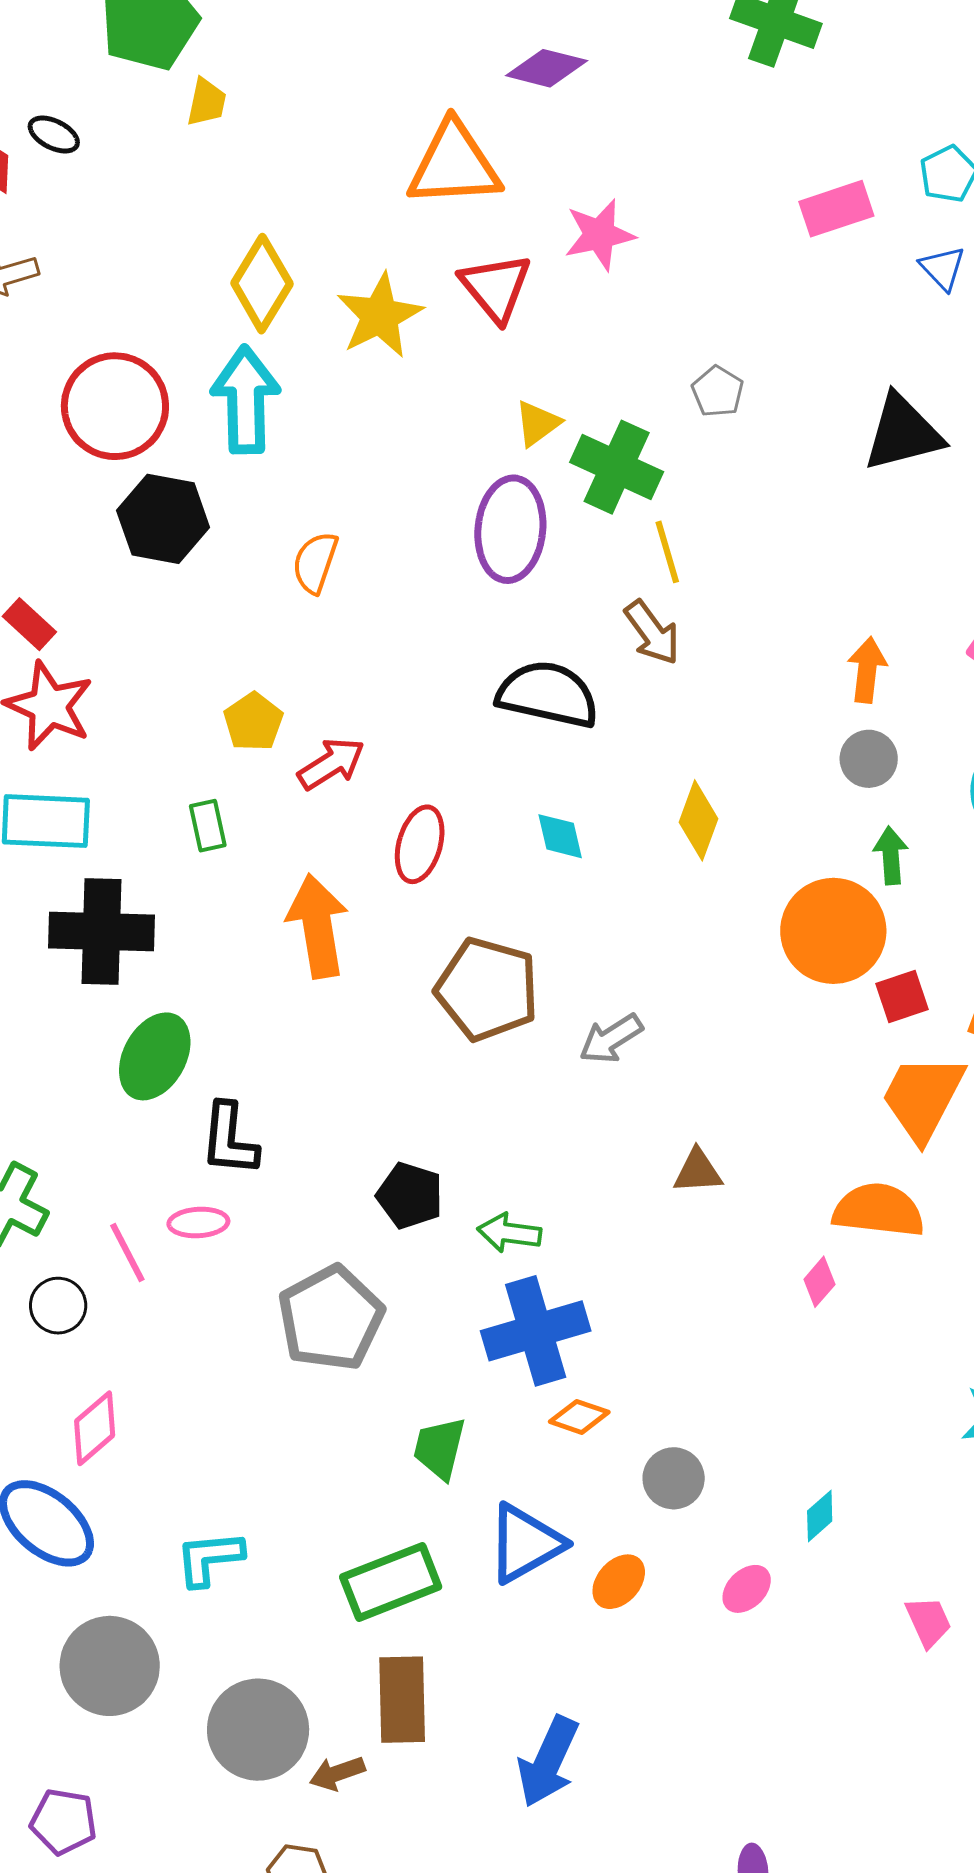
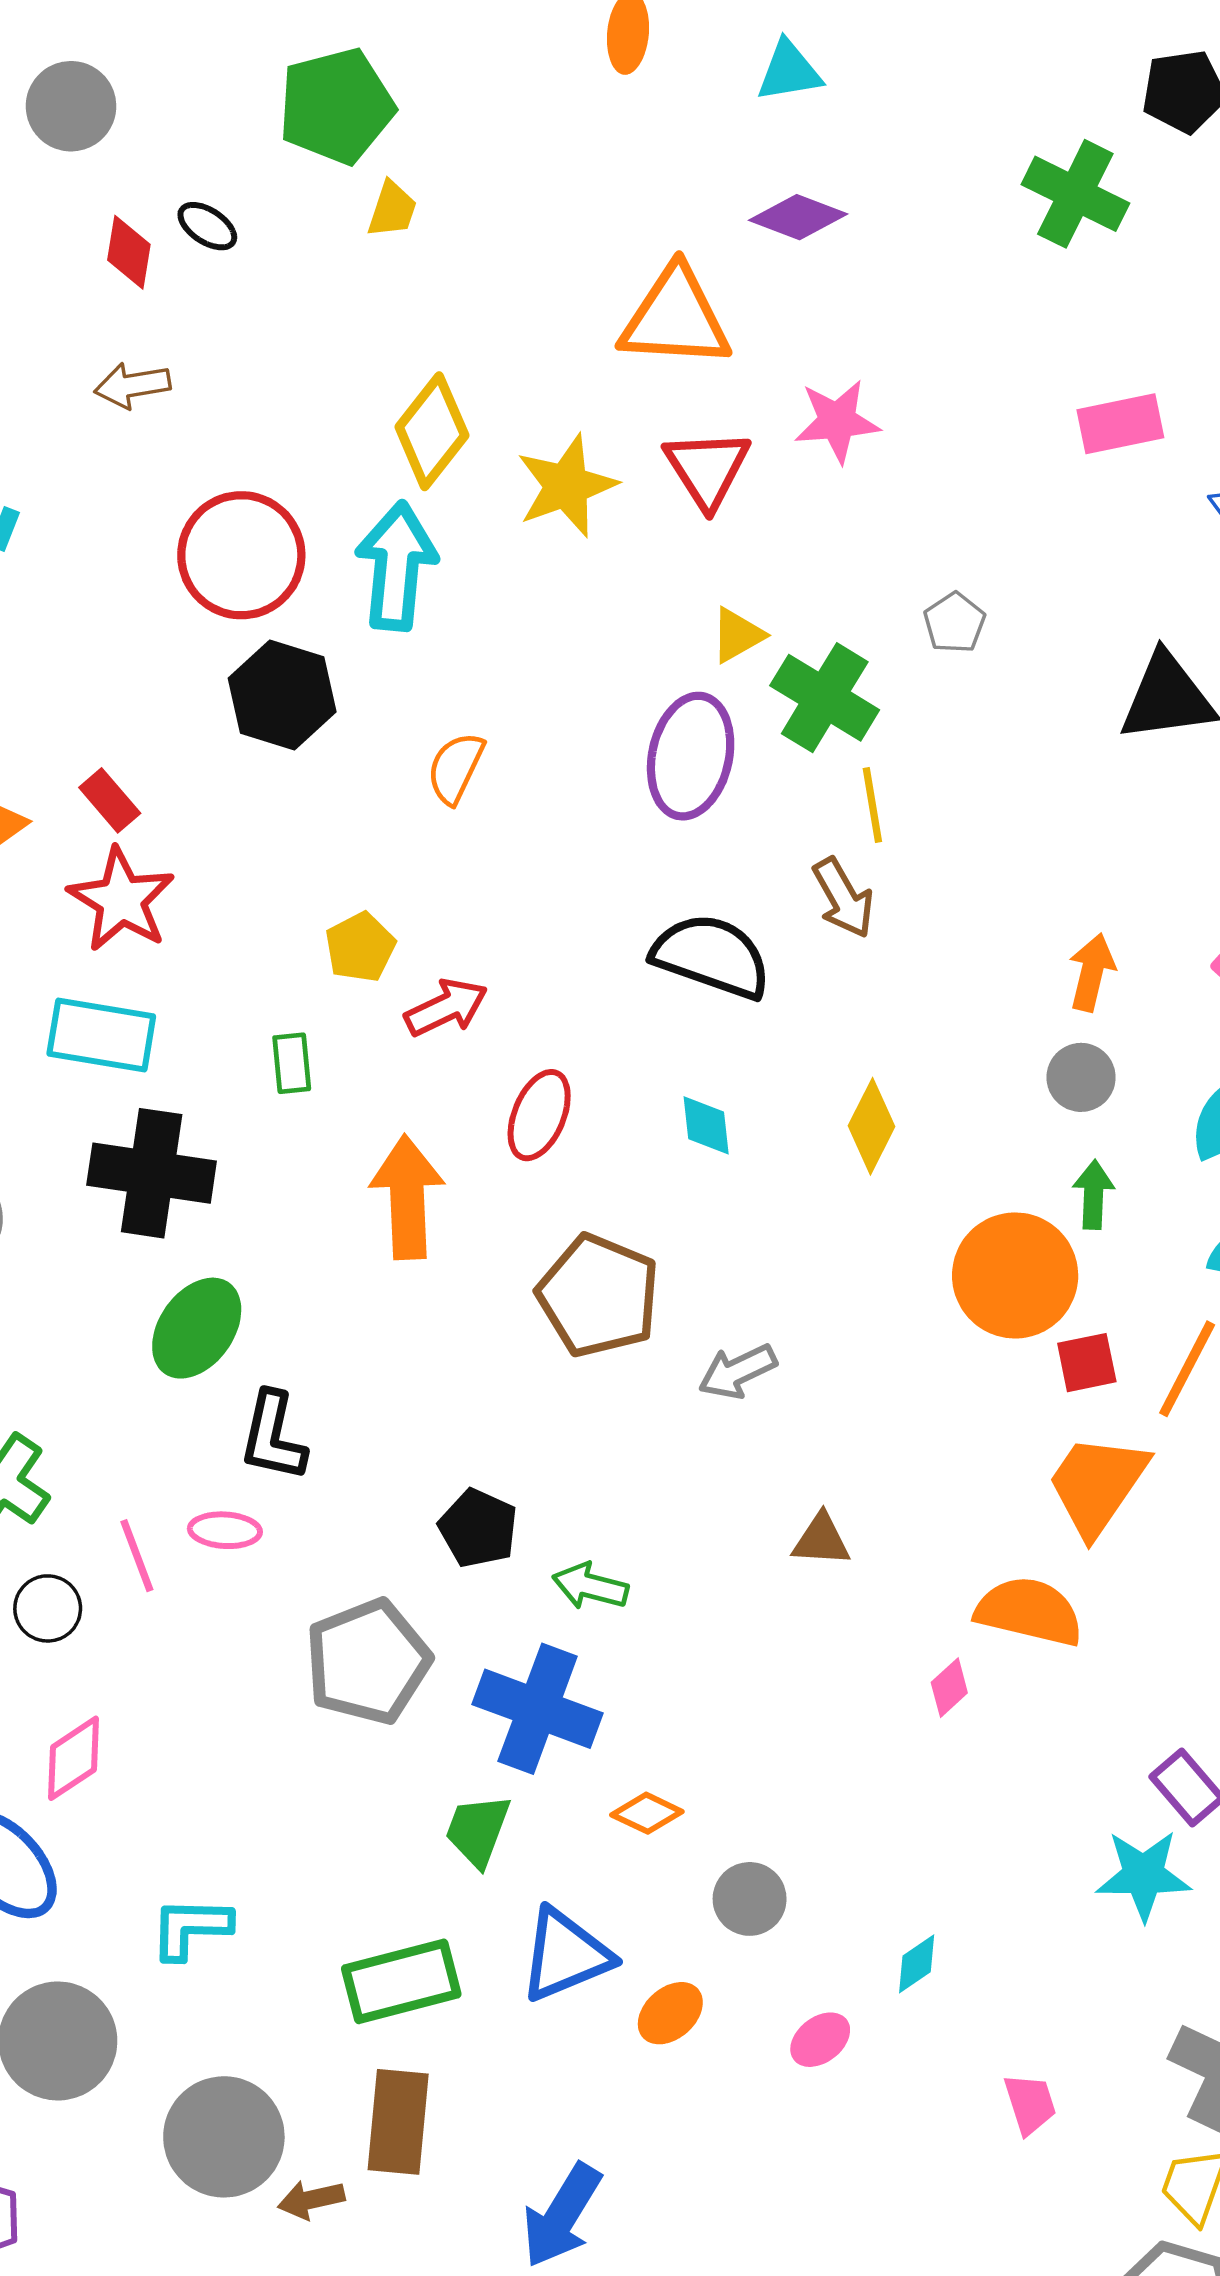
blue cross: (536, 1331) -> (538, 1709), moved, turned 30

